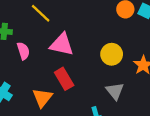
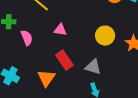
pink triangle: (62, 44) -> (60, 30), size x0.6
gray triangle: (115, 91) -> (93, 67), moved, turned -30

